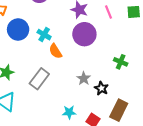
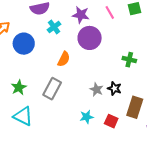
cyan cross: (44, 35) -> (54, 27), moved, turned 32
orange semicircle: (55, 51) -> (64, 59), turned -112
gray star: (84, 79) -> (96, 90), moved

